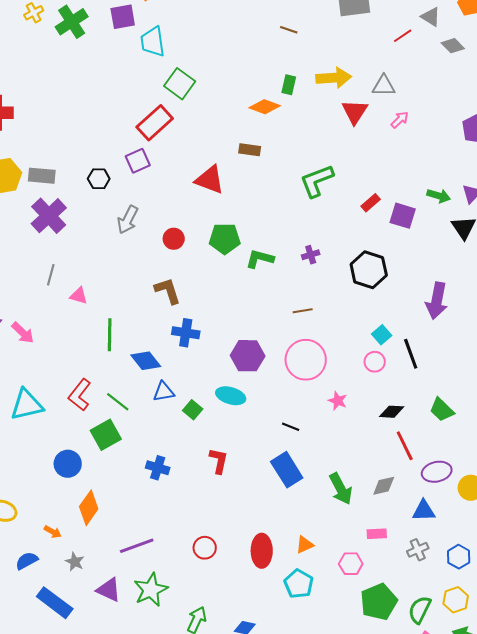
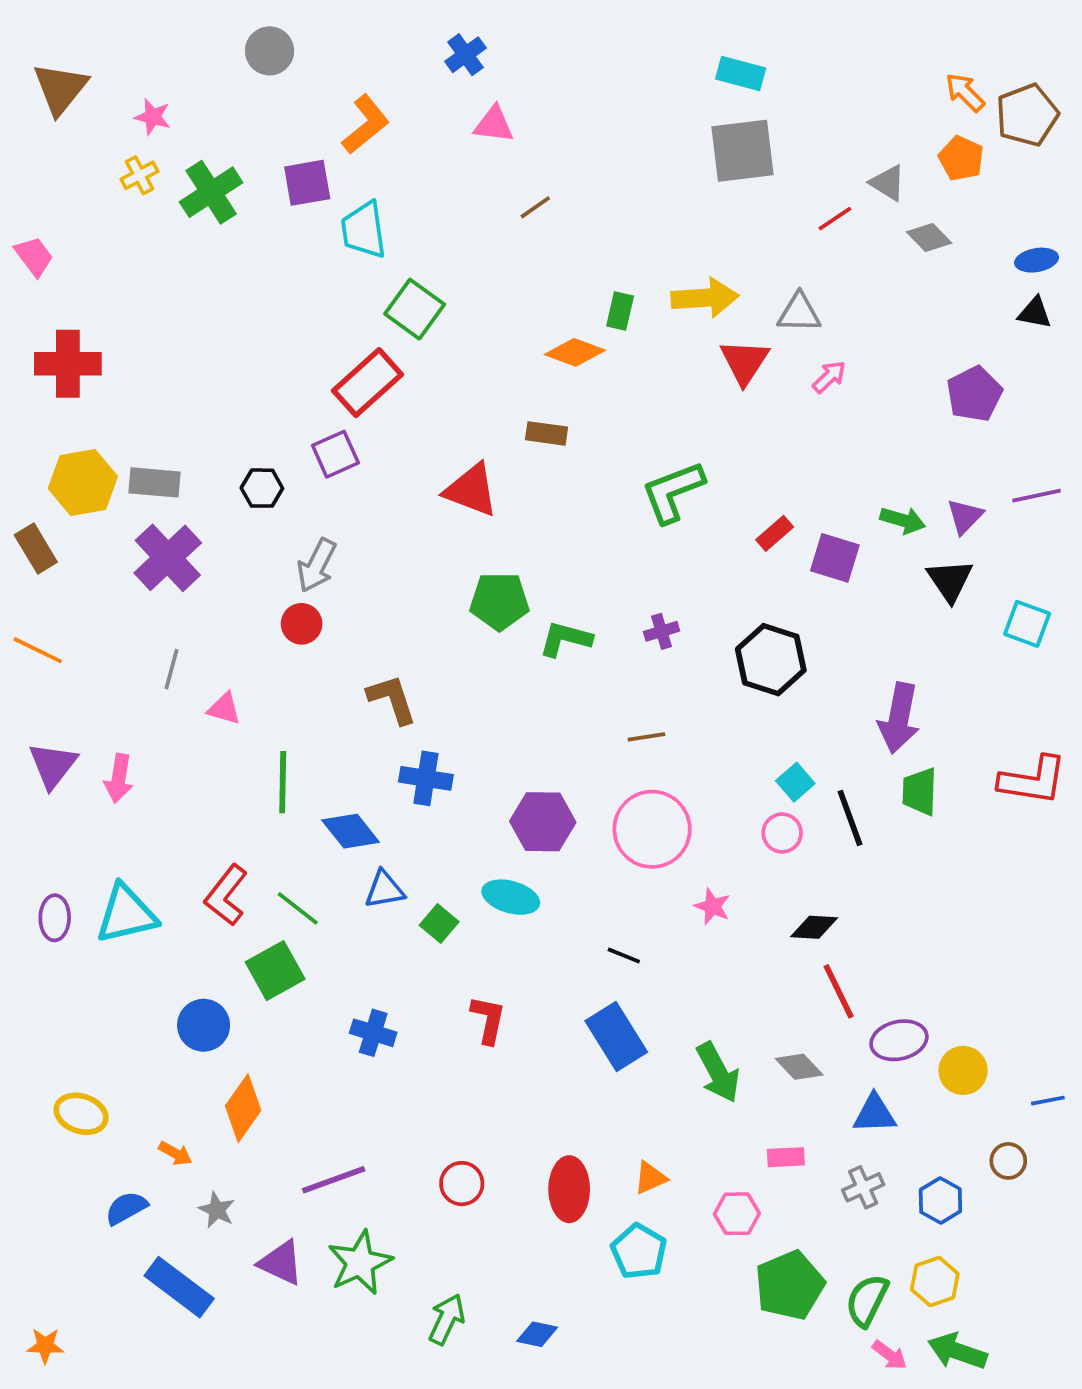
brown line: (289, 30) -> (535, 207), moved, turned -54
red circle: (174, 239) -> (302, 624), moved
pink arrow: (23, 333) -> (119, 778), turned 55
green trapezoid: (442, 410) -> (920, 792), moved, turned 48
gray diamond: (384, 486) -> (799, 1067), turned 60

